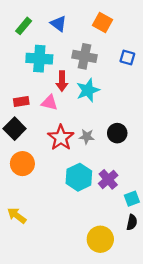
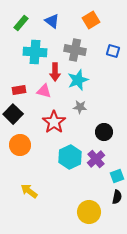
orange square: (103, 23) -> (91, 20), turned 30
black circle: (117, 133) -> (104, 132), moved
gray star: (87, 137) -> (80, 107), moved
yellow arrow: (17, 216) -> (29, 191), moved

